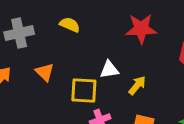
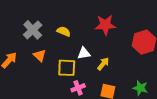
yellow semicircle: (70, 25) -> (64, 31), moved
gray cross: (19, 33) -> (33, 30), moved, turned -30

